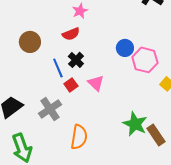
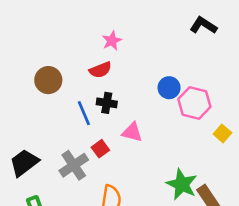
black cross: (76, 60) -> (107, 103), turned -35
pink triangle: (96, 83) -> (132, 132), turned -30
red square: (71, 85) -> (100, 149), moved

